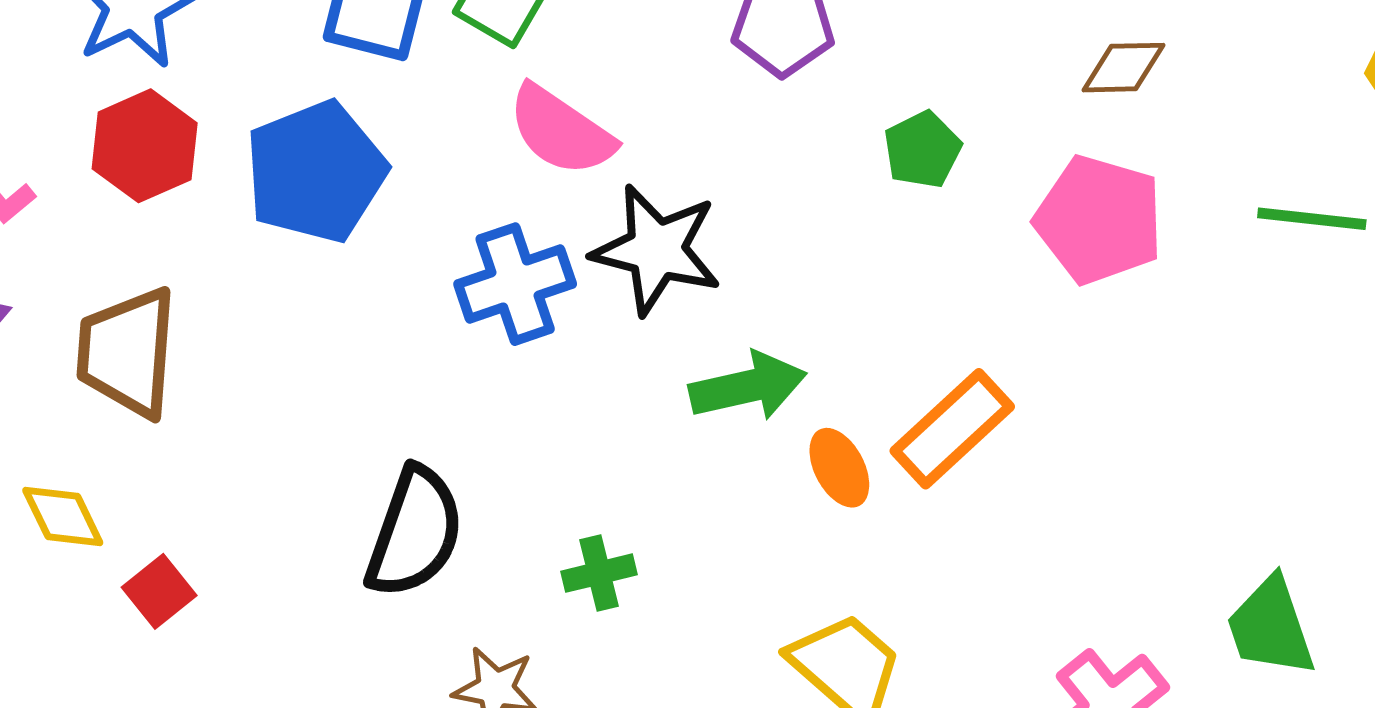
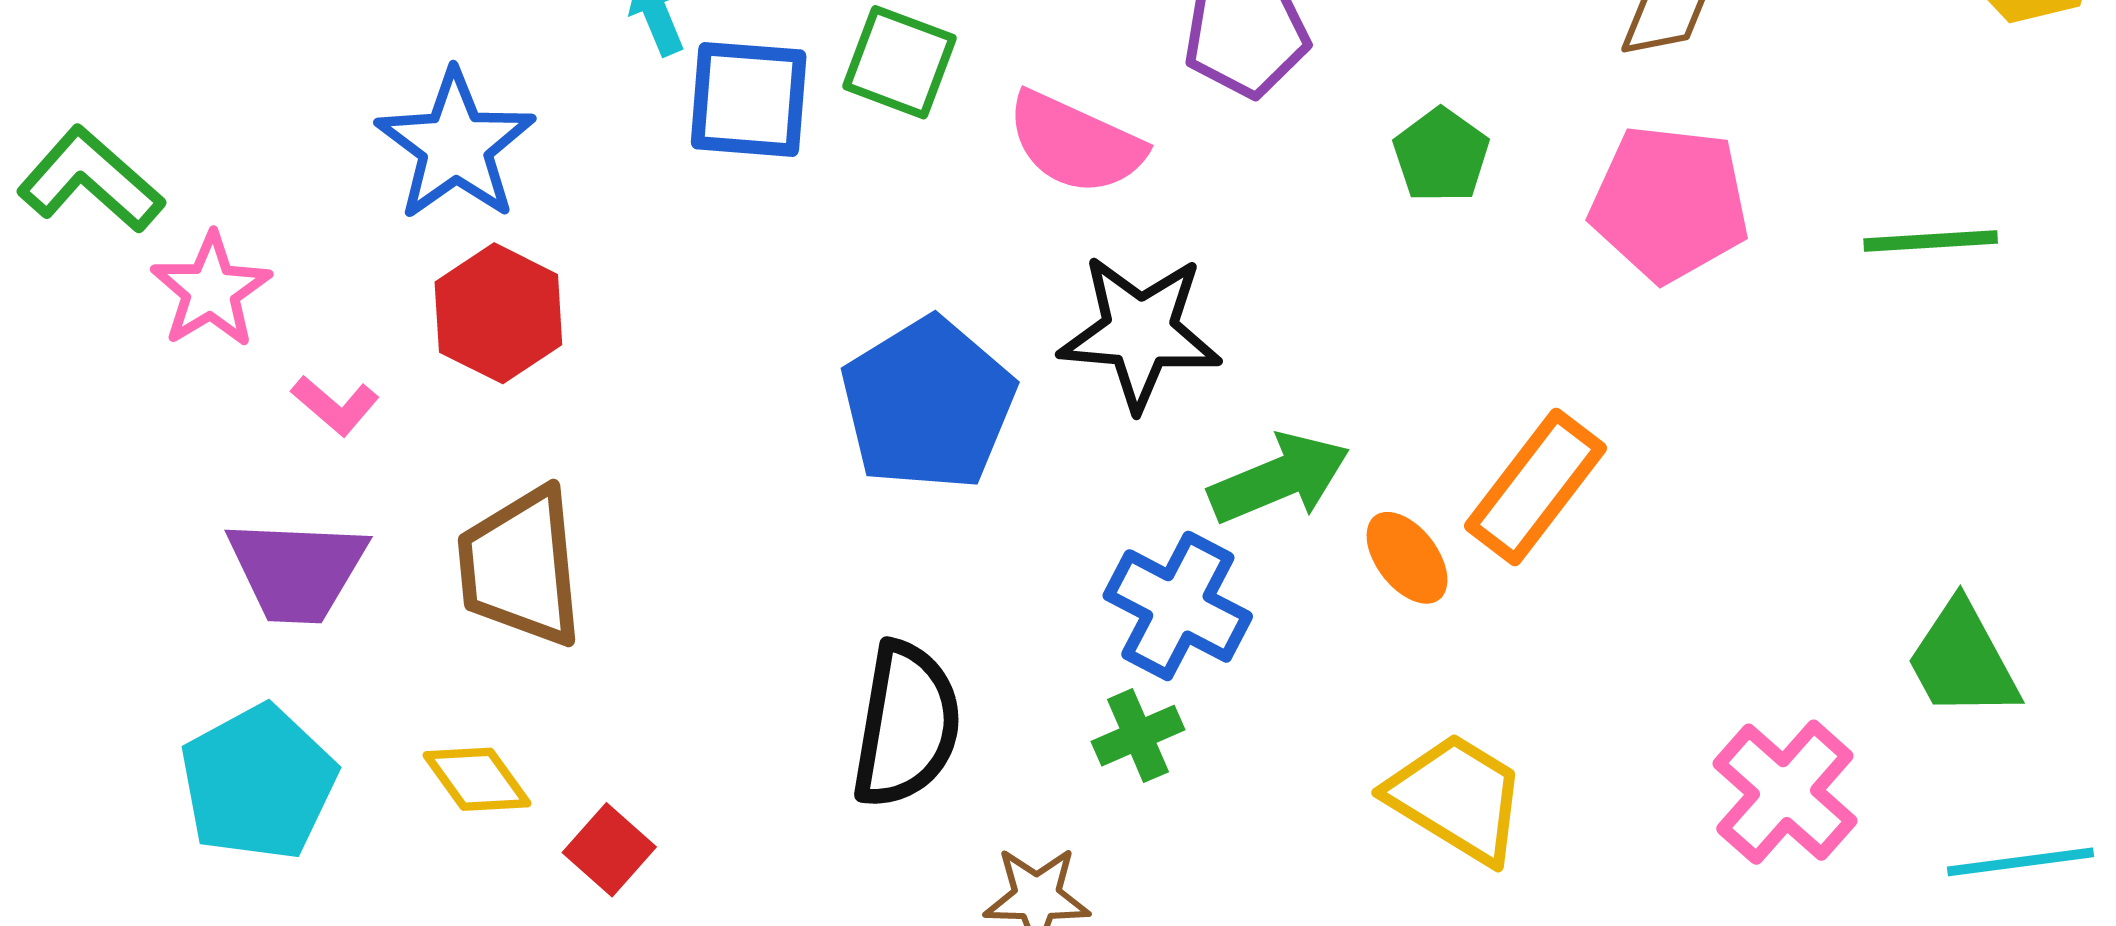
pink semicircle: (561, 131) -> (1075, 143), moved
blue pentagon: (316, 172) -> (928, 404), moved
green line: (1312, 219) -> (1931, 241), moved
blue cross: (515, 284) -> (1178, 606), moved, turned -34

